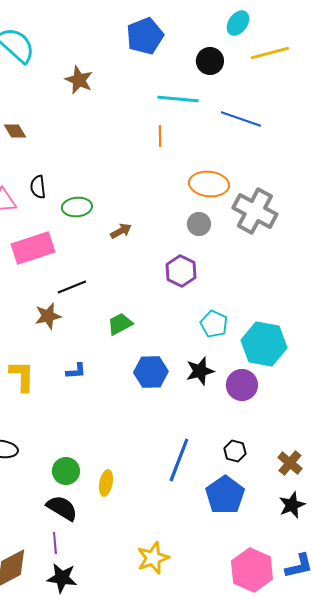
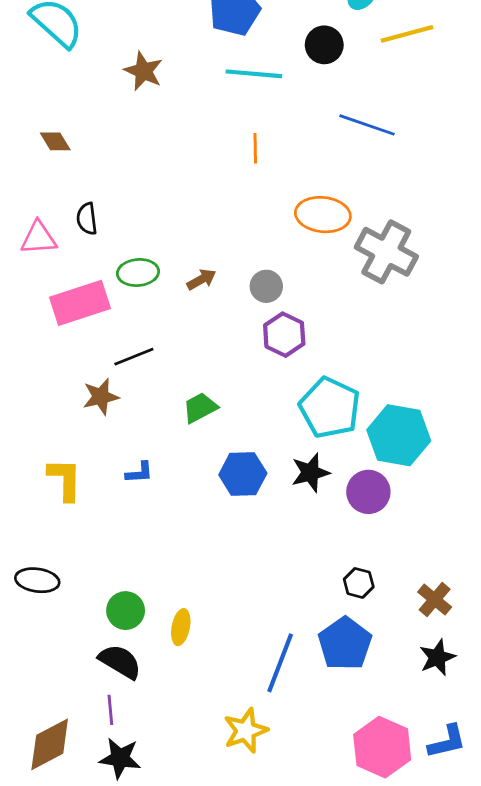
cyan line: (178, 99) -> (254, 74), moved
green ellipse: (77, 207) -> (138, 273), moved
gray circle: (199, 224) -> (266, 286), moved
cyan pentagon: (214, 324) -> (330, 408), size x1.6
blue line: (179, 460) -> (280, 663), moved

